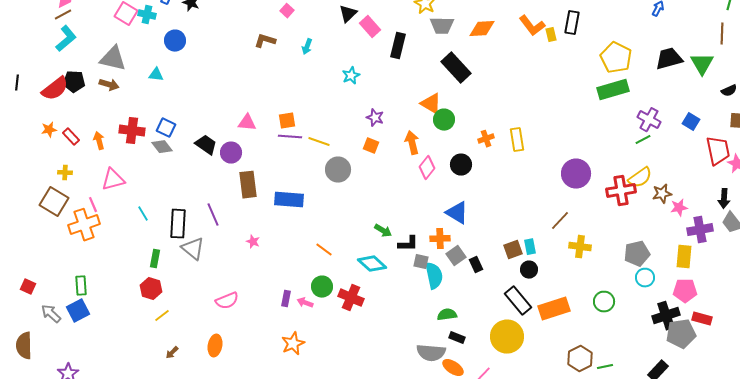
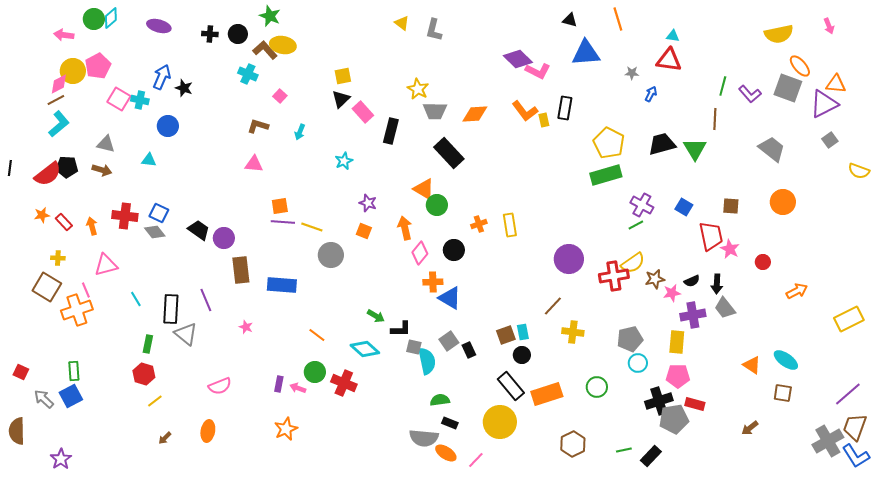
gray triangle: (113, 59) -> (106, 144), size x0.7
black semicircle: (729, 91) -> (692, 281), moved
pink triangle: (247, 123) -> (254, 164), moved
orange cross: (440, 239) -> (433, 282), moved
green line: (605, 367) -> (624, 450), moved

